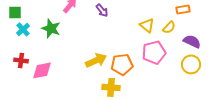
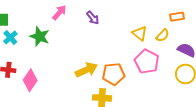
pink pentagon: (154, 52) -> (147, 61), turned -30
pink diamond: (42, 70) -> (30, 80), turned -45

